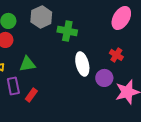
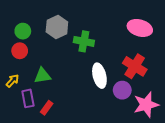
pink ellipse: (121, 18) -> (140, 28), turned 75
red cross: (116, 55) -> (135, 66), size x1.6

